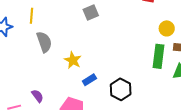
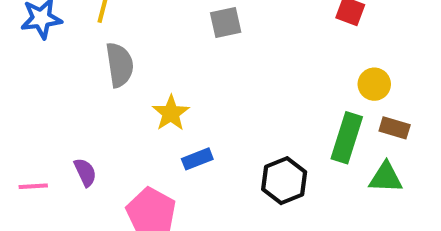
black hexagon: (121, 89) -> (284, 181), moved

